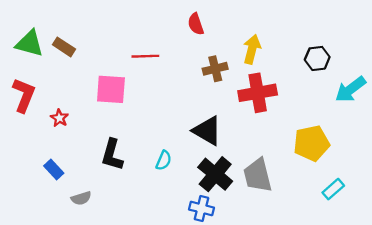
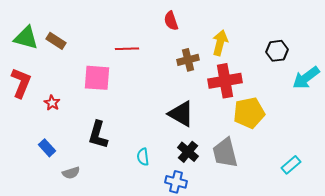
yellow pentagon: (311, 143) -> (249, 113), moved
cyan semicircle: (164, 160) -> (143, 157), moved, turned 150
black cross: (215, 174) -> (188, 152), size x0.7

